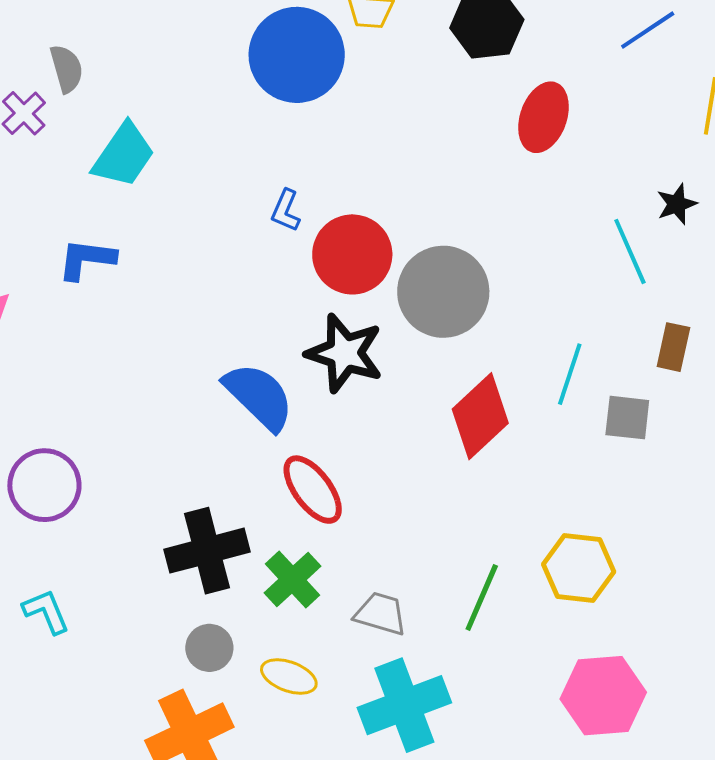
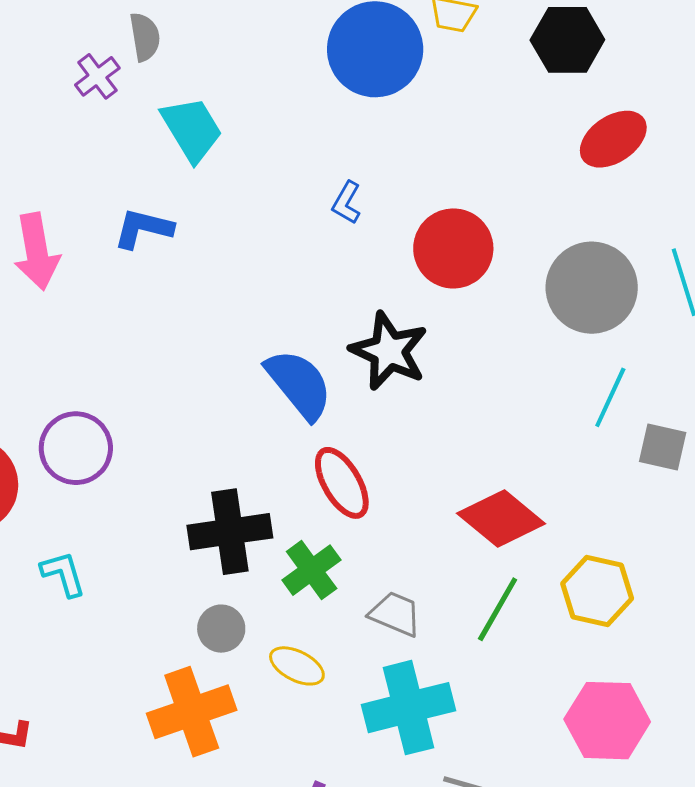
red ellipse: (543, 117) -> (613, 139), turned 30
cyan trapezoid: (124, 155) -> (192, 129), turned -72
red circle: (352, 254) -> (453, 248), moved
gray circle: (443, 292) -> (592, 288), moved
red diamond: (480, 416) -> (501, 519), moved, turned 76

